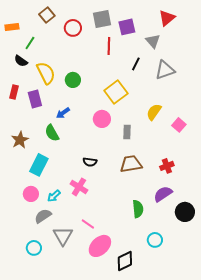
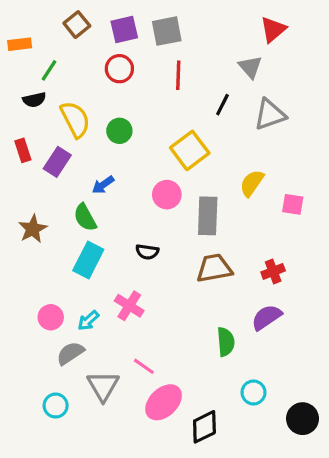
purple square: (127, 27) -> (124, 29), moved
red circle: (73, 28) -> (119, 69), moved
black semicircle: (21, 61) -> (34, 100), turned -48
red rectangle: (14, 92) -> (23, 150), turned -32
purple rectangle: (35, 99) -> (57, 162), turned 48
pink square: (179, 125) -> (293, 204), turned -32
gray rectangle: (127, 132) -> (208, 216), size x1.6
black semicircle: (90, 162) -> (147, 252), moved
cyan rectangle: (39, 165) -> (88, 260), moved
black circle: (185, 212) -> (303, 419), moved

